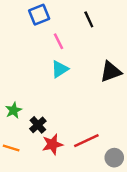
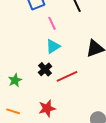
black cross: (38, 125) -> (45, 69), moved
red line: (86, 141) -> (67, 76), moved

